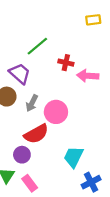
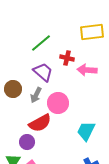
yellow rectangle: (93, 20) -> (92, 32), moved, size x1.6
purple trapezoid: (20, 74) -> (43, 72), moved
cyan trapezoid: (74, 157) -> (86, 131), moved

